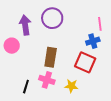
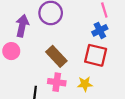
purple arrow: (25, 25) -> (22, 26), turned 30
brown rectangle: (51, 57) -> (56, 56), turned -42

